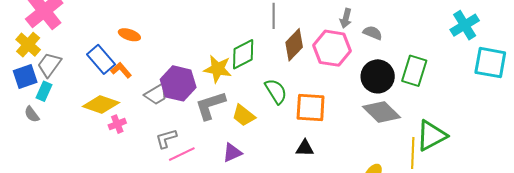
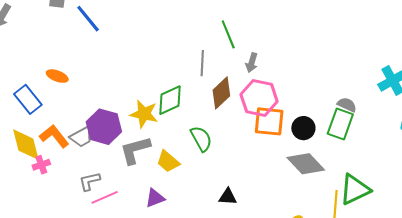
gray arrow: (346, 18) -> (252, 63), moved
gray semicircle: (373, 33) -> (347, 105), moved
orange L-shape: (121, 70) -> (54, 136), moved, size x1.4
black circle: (378, 76) -> (303, 128), size x0.7
yellow diamond: (101, 104) -> (26, 145), turned 54
orange square: (311, 107) -> (269, 121), moved

